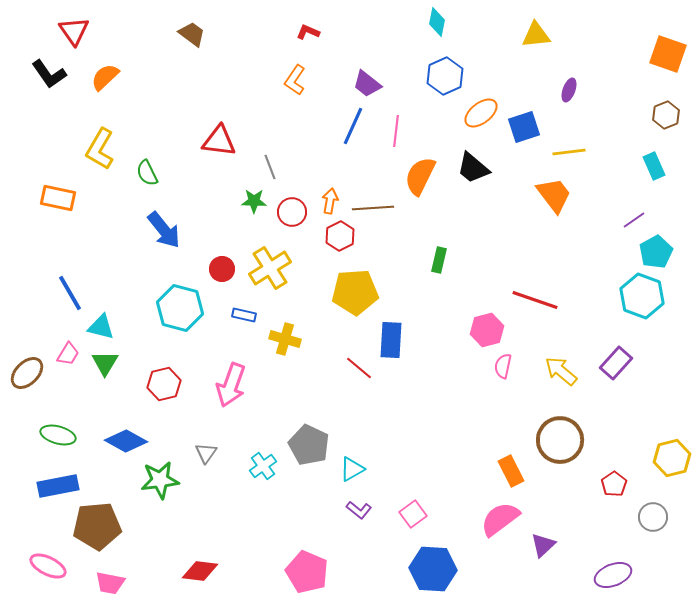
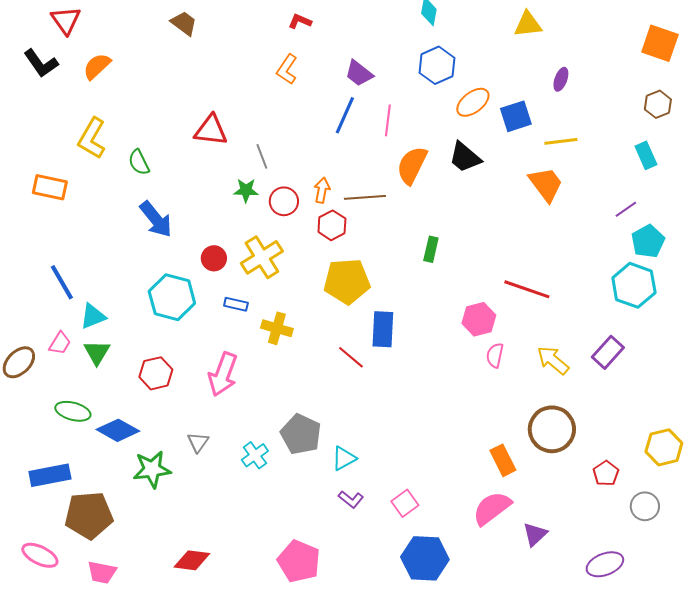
cyan triangle: (101, 327) -> (93, 316), turned -36
green ellipse: (58, 435) -> (73, 411), moved

